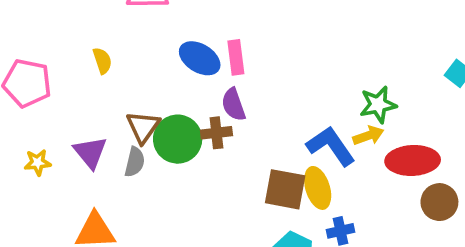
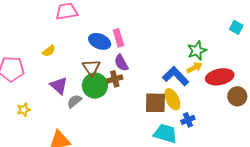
yellow semicircle: (102, 61) -> (49, 51), turned 80
brown triangle: (143, 127) -> (91, 68), moved
purple triangle: (90, 152) -> (59, 86), moved
gray semicircle: (135, 162) -> (74, 101), turned -133

